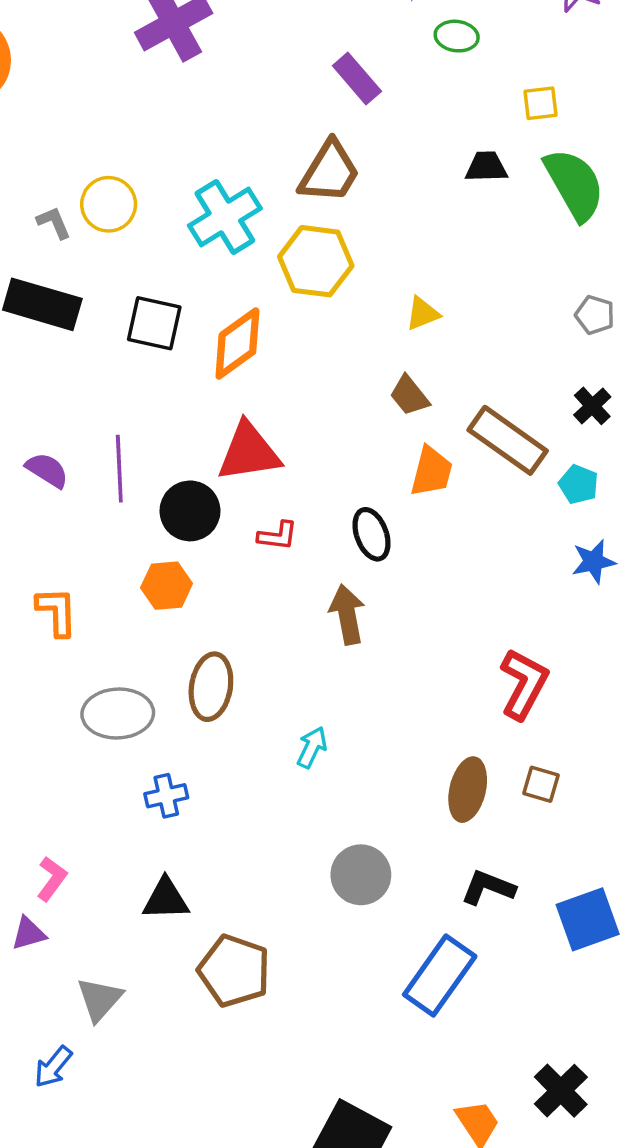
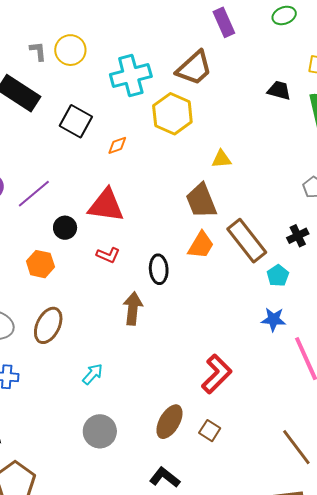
green ellipse: (457, 36) -> (284, 15), turned -45
orange diamond: (237, 343) -> (117, 145), size x0.5
brown trapezoid: (409, 396) -> (201, 201), size x1.5
purple line: (119, 469) -> (34, 194), turned 36
black circle: (190, 511) -> (65, 228), size x0.7
gray circle: (361, 875) -> (100, 431), moved

